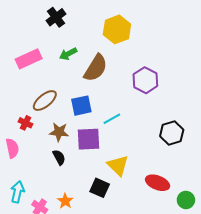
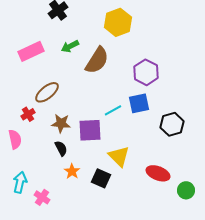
blue square: (81, 106) -> (139, 103), moved
red cross: (26, 123) -> (28, 114), turned 32
orange star: (65, 201) -> (72, 171), moved

